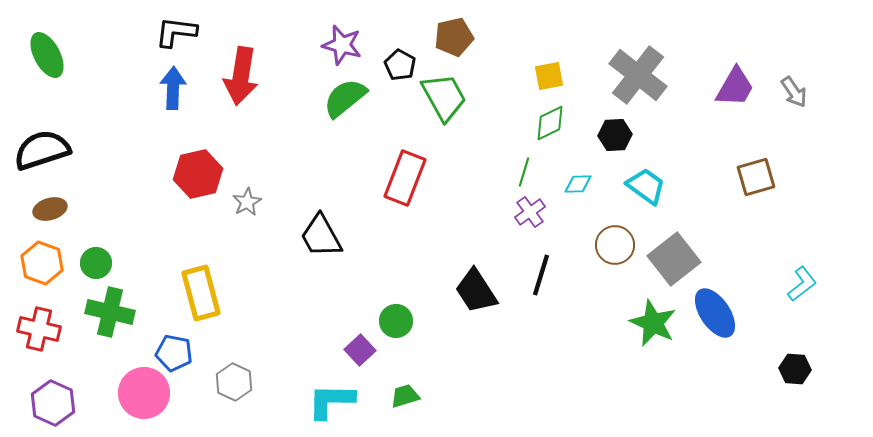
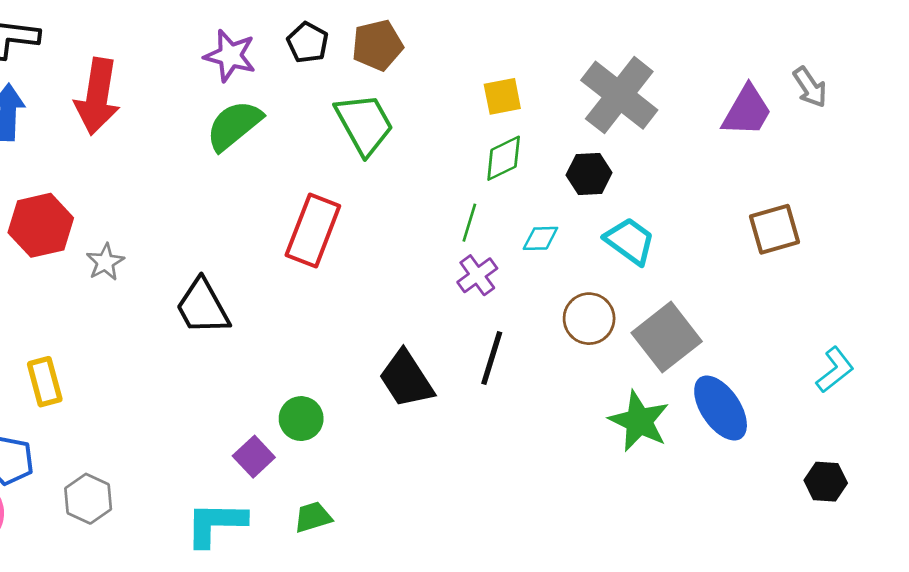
black pentagon: (400, 65) -> (308, 42), moved
gray arrow: (794, 92) -> (810, 87), moved
yellow rectangle: (201, 293) -> (45, 382), size x0.7

